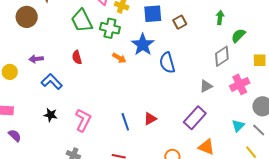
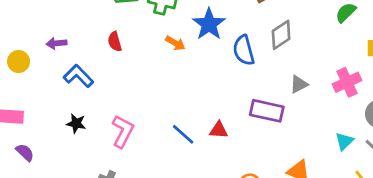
gray diamond: (222, 56) -> (281, 35), moved
purple rectangle: (195, 118) -> (267, 111), moved, turned 60
red triangle: (150, 119) -> (219, 130), turned 32
blue line: (125, 122) -> (183, 134), turned -30

